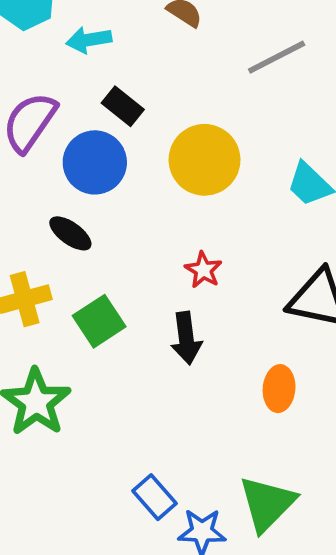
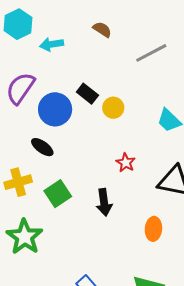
black rectangle: (123, 106) -> (87, 94), moved
yellow circle: (204, 160) -> (113, 108), size x0.6
red star: (203, 270) -> (126, 163), moved

